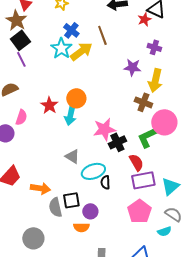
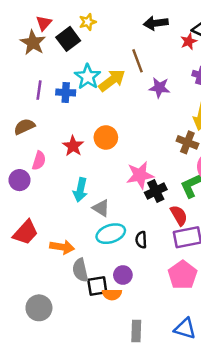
blue cross: (71, 30) -> (66, 92), moved, turned -35
black square: (20, 40) -> (68, 39), moved
purple line: (21, 59) -> (39, 90), turned 35
purple star: (132, 67) -> (159, 88), moved
cyan arrow: (70, 115) -> (80, 190), moved
cyan ellipse: (93, 171) -> (111, 234), moved
black square: (71, 200) -> (97, 286), moved
gray circle: (33, 238) -> (39, 308), moved

